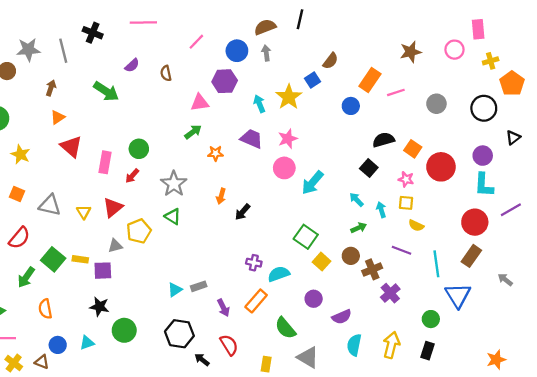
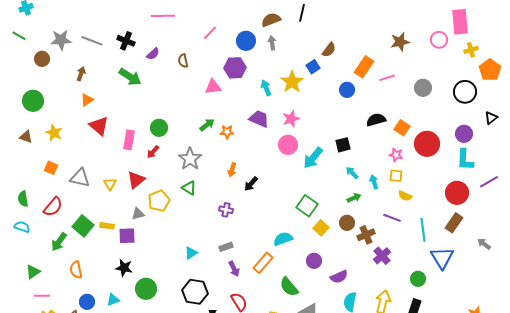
pink rectangle: (478, 29) -> (460, 22), size x1.4
black cross: (93, 33) -> (126, 41), moved
gray line: (63, 51) -> (92, 41), turned -55
green arrow: (193, 132) -> (207, 125), moved
black square: (369, 168) -> (343, 145), moved, turned 35
purple cross: (254, 263) -> (226, 210), moved
gray rectangle: (199, 286) -> (226, 247), moved

